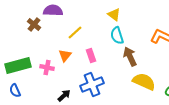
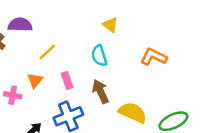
yellow triangle: (114, 14) -> (110, 25), moved
brown arrow: (130, 56) -> (100, 92), moved

